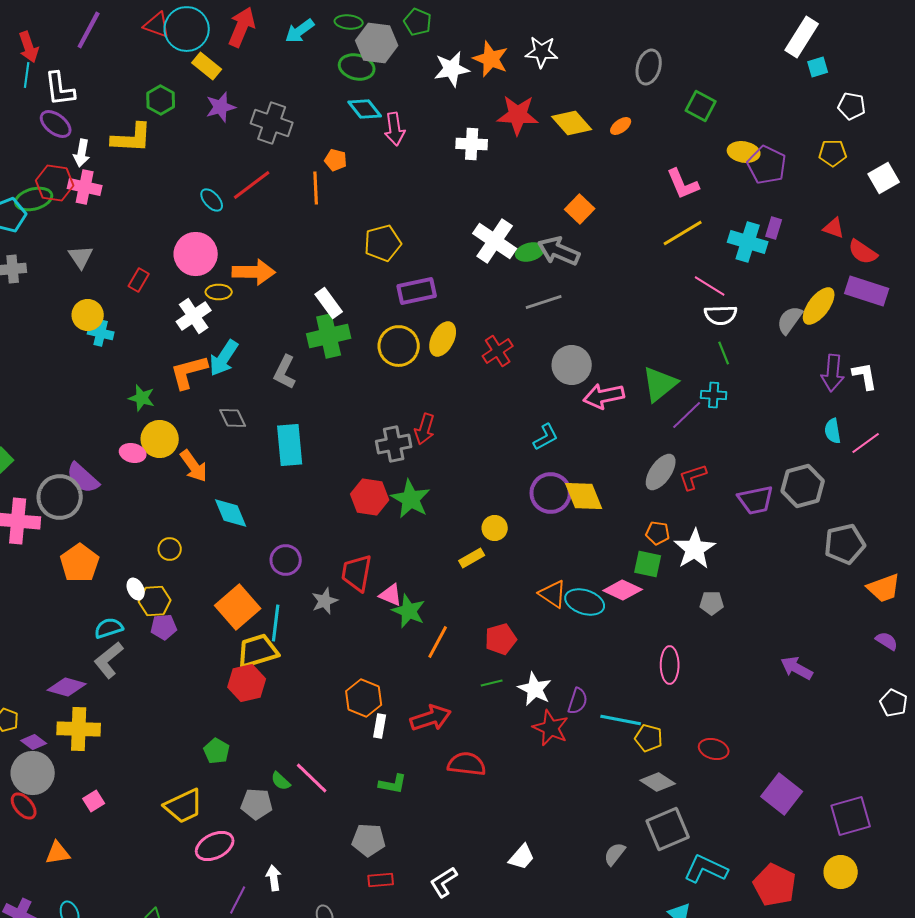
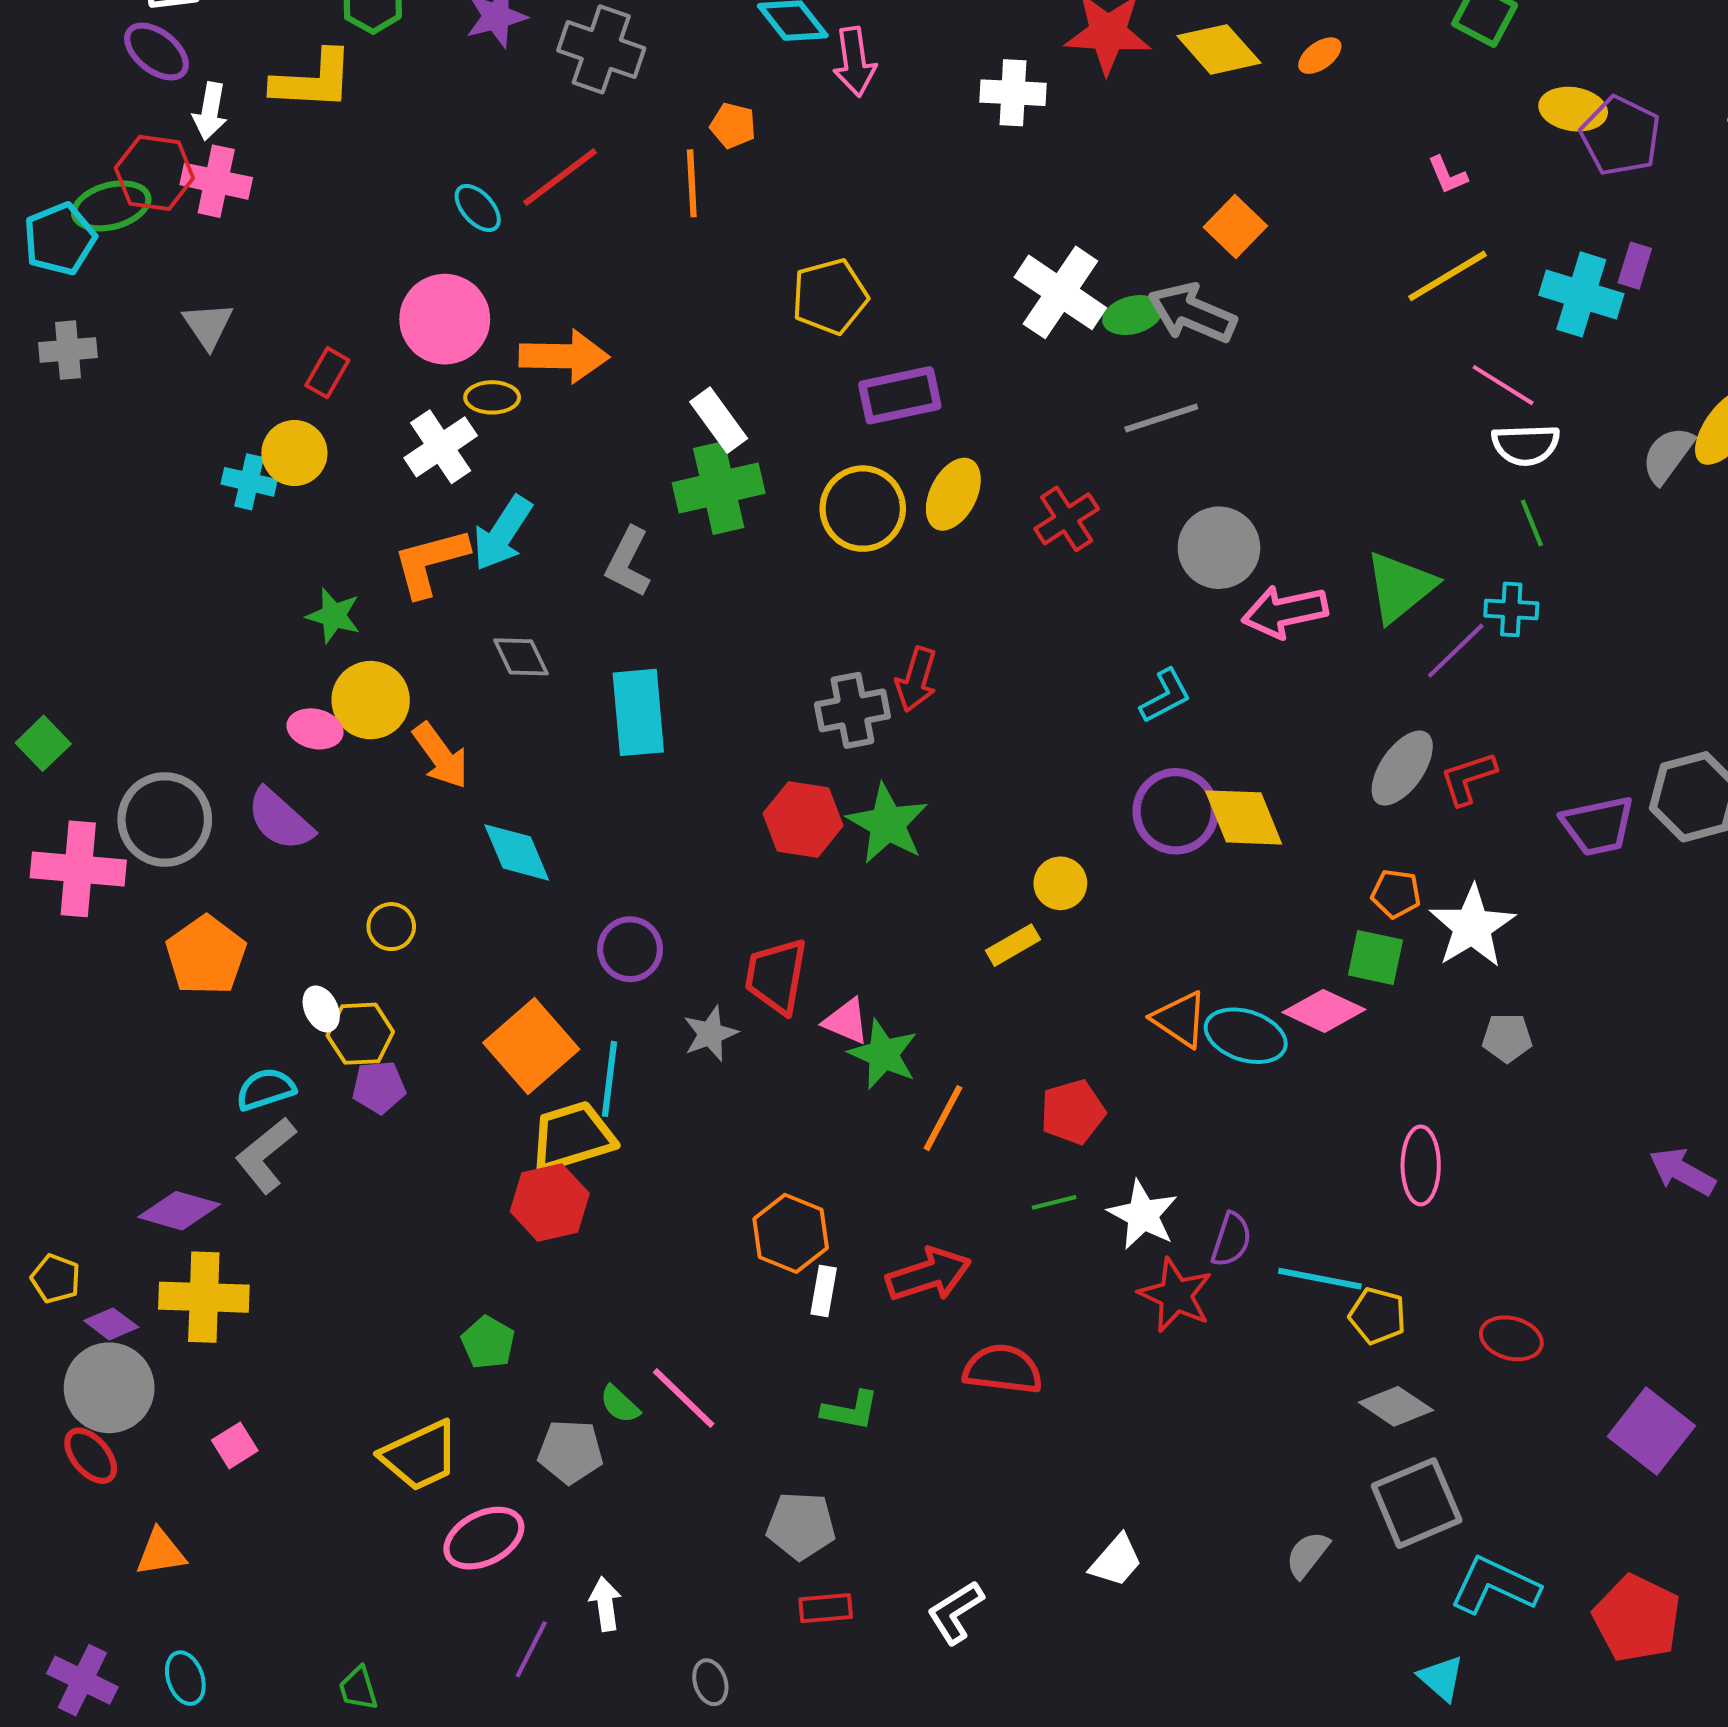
pink L-shape: (683, 184) -> (1447, 175), size x0.6
yellow circle: (88, 315) -> (294, 453), moved
purple semicircle: (83, 478) -> (280, 819), moved

